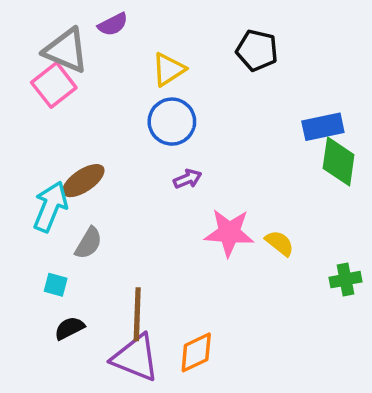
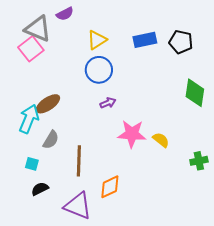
black pentagon: (257, 50) -> (181, 42), moved
blue rectangle: (323, 127) -> (145, 40), moved
brown line: (137, 314) -> (79, 161), moved
orange diamond: (196, 352) -> (110, 187), moved

